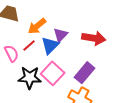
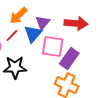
pink square: (53, 73) -> (53, 46), moved, turned -30

